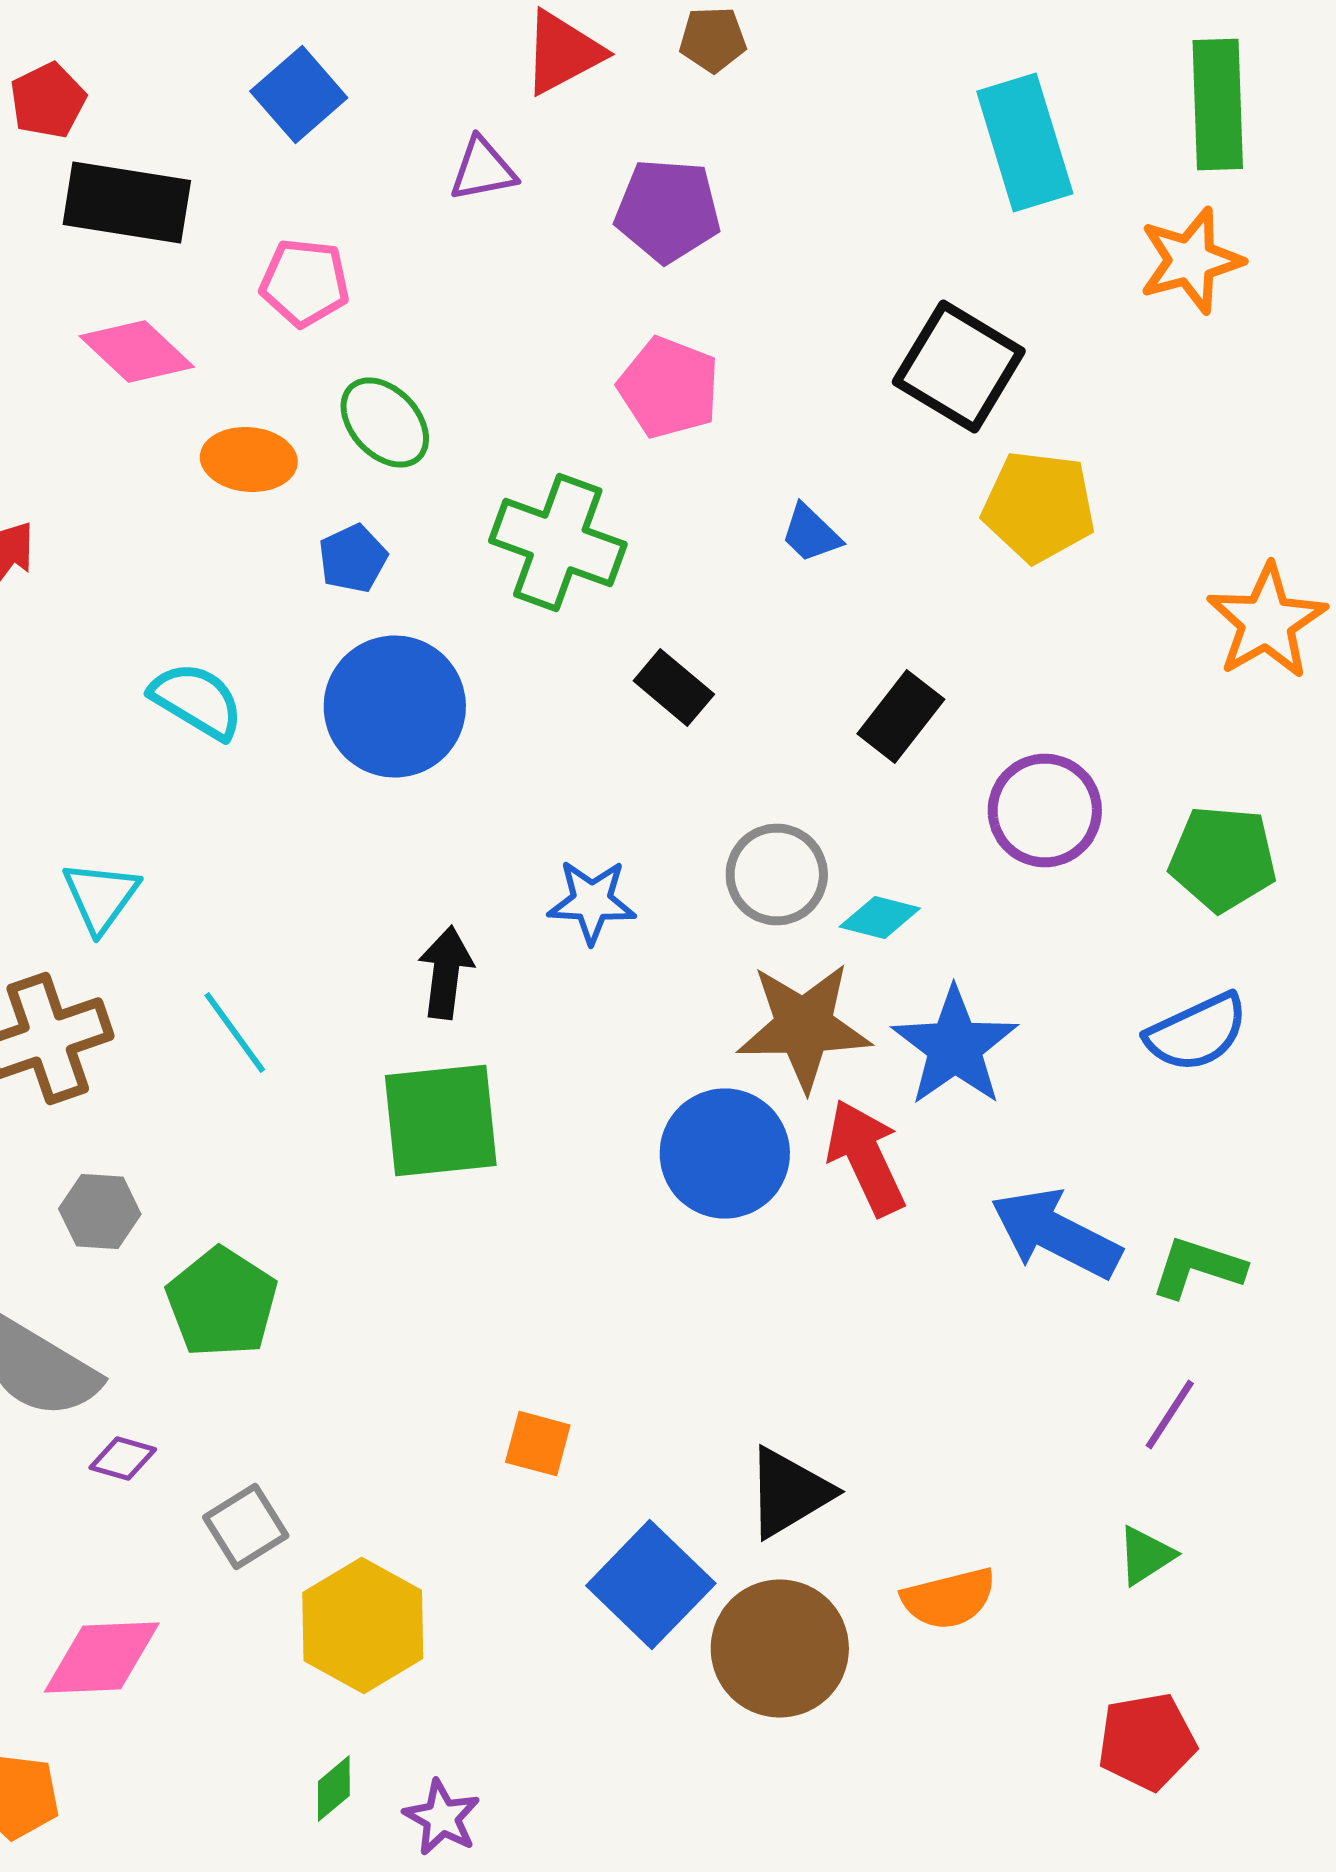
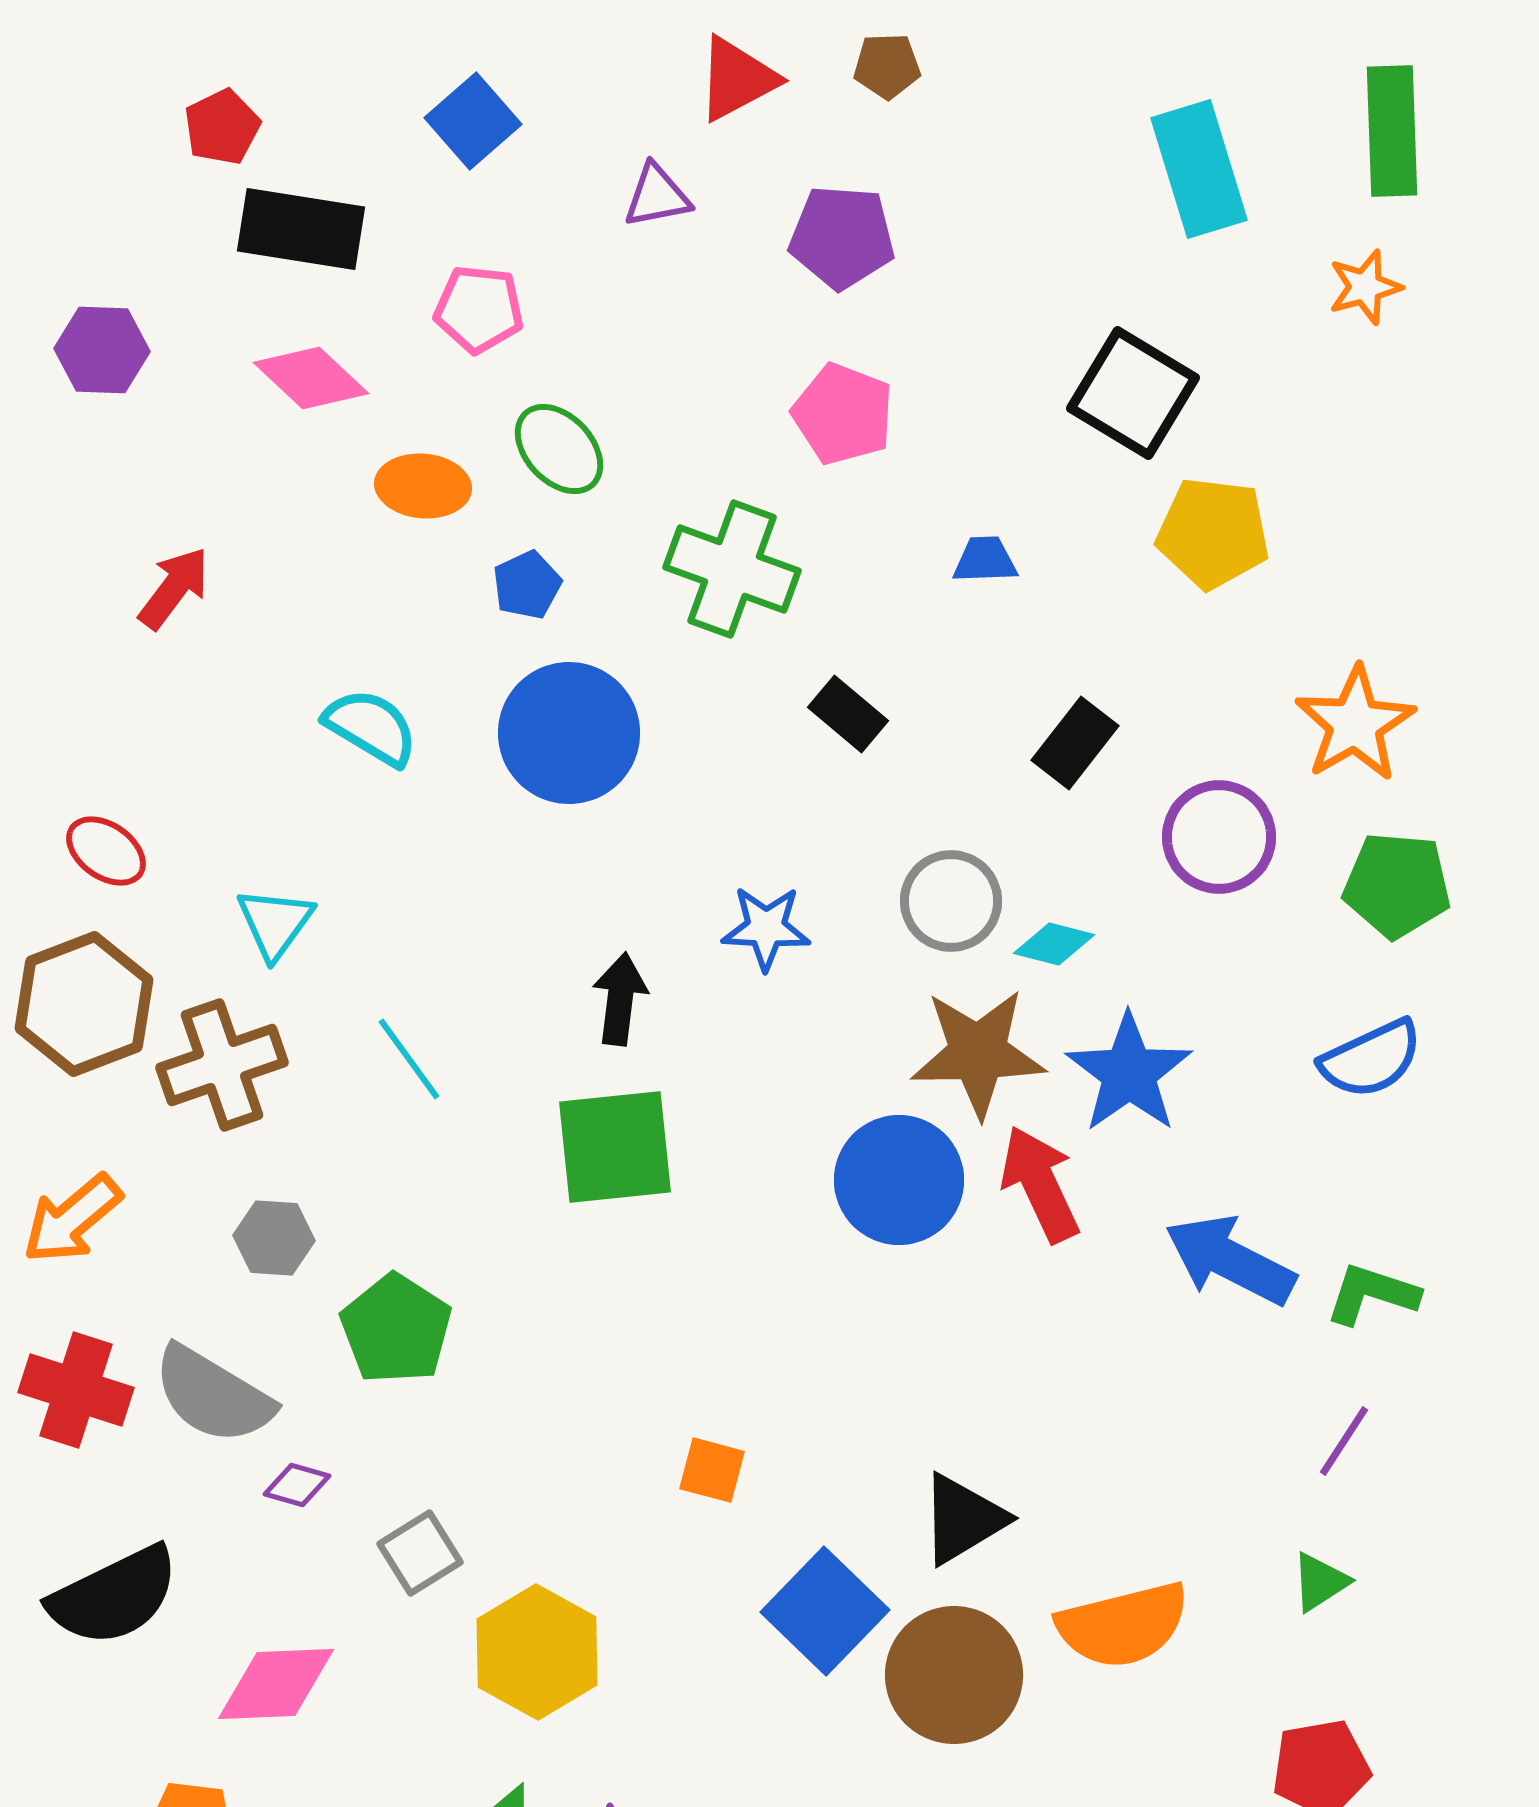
orange star: (1191, 260) -> (1365, 287), size x0.7
blue trapezoid: (811, 534) -> (985, 560), turned 134
orange star: (1267, 622) -> (1355, 724), moved
orange semicircle: (949, 1598) -> (1123, 1625), size x1.4

